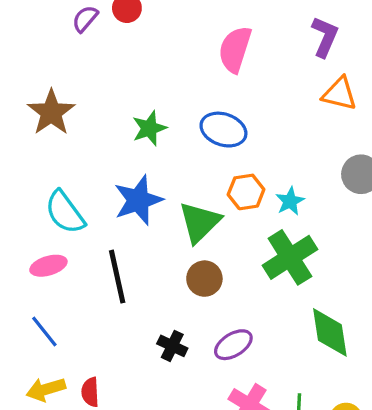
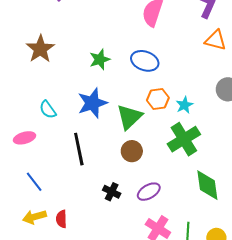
cyan semicircle: (65, 212) -> (48, 110), size x0.7
pink ellipse: (48, 266) -> (24, 138), moved

